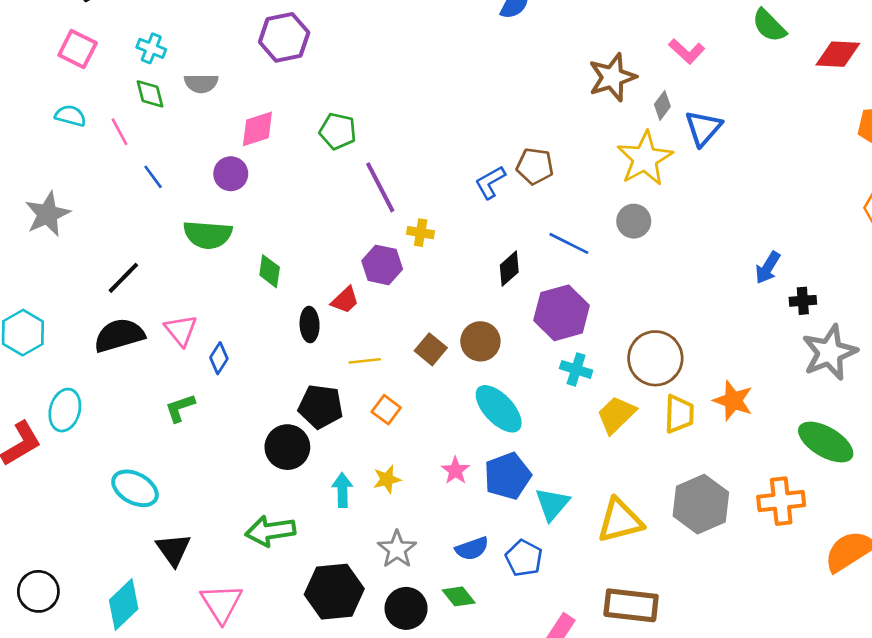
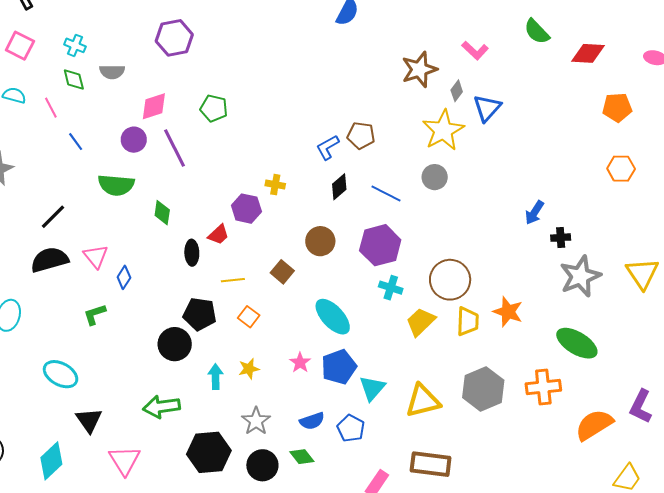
purple line: (380, 187) -> (174, 148), moved
black diamond: (509, 269) -> (339, 187), moved
brown circle: (480, 341) -> (320, 241), moved

